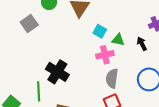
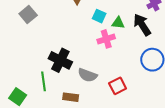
black arrow: (142, 44) -> (142, 25), size x1.6
gray semicircle: (112, 78) -> (87, 75), moved, turned -72

